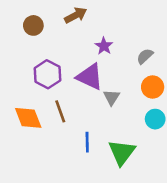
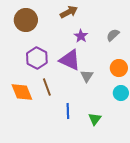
brown arrow: (76, 15) -> (69, 12), moved
brown circle: (33, 25) -> (26, 20), size x1.5
gray semicircle: (145, 56) -> (113, 35), moved
green triangle: (122, 152) -> (95, 119), size x0.6

